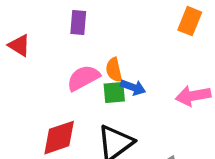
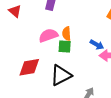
blue arrow: (133, 87) -> (97, 45), moved

